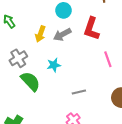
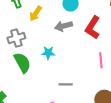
yellow arrow: (40, 34) -> (36, 14), moved

